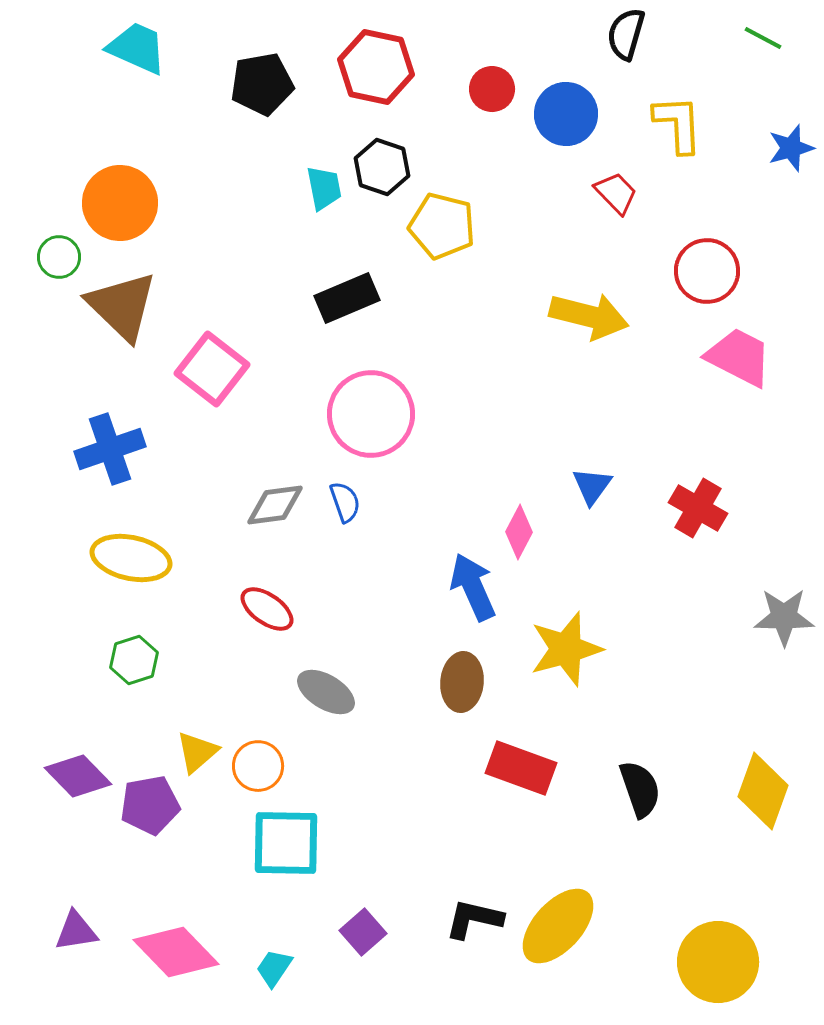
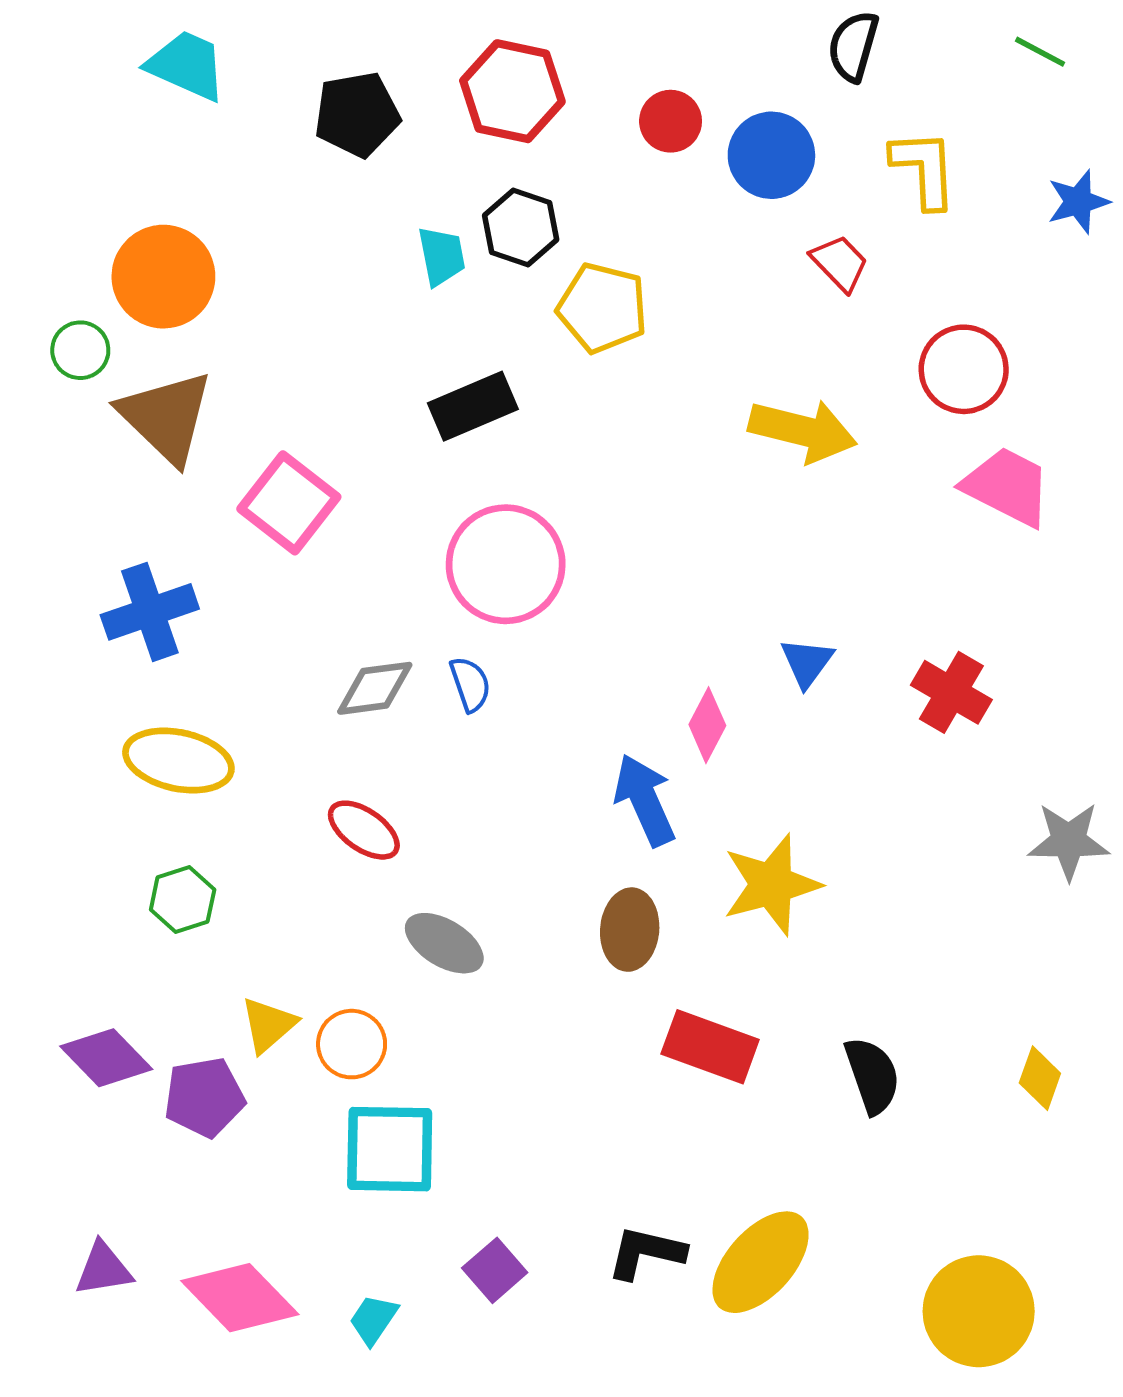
yellow diamond: (763, 791) -> (1040, 1078), size x0.6

